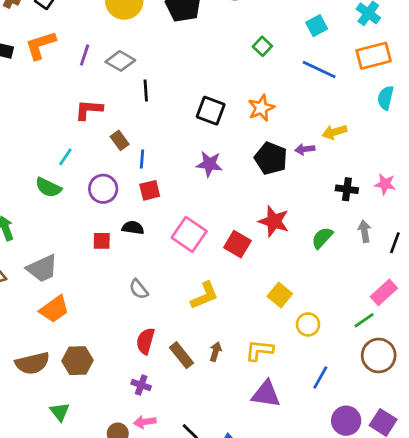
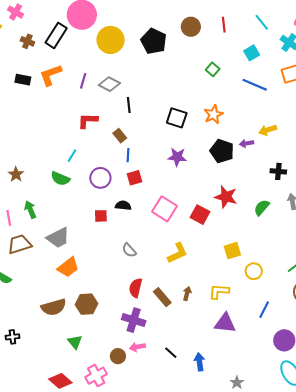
brown rectangle: (120, 140) -> (120, 136), moved
yellow square: (280, 295) -> (232, 251), turned 36
purple cross: (141, 385) -> (134, 320), size x1.6

